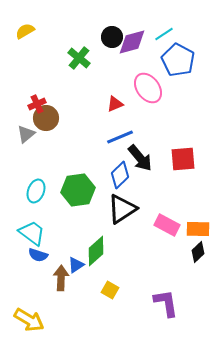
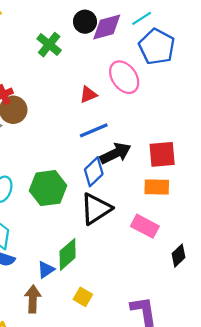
black arrow: (140, 158) -> (115, 153), turned -76
orange rectangle: (198, 229) -> (157, 187), moved
brown arrow: (61, 278) -> (33, 299), moved

